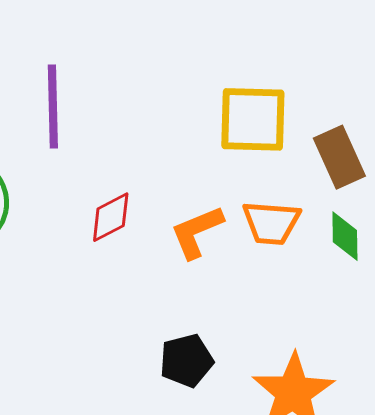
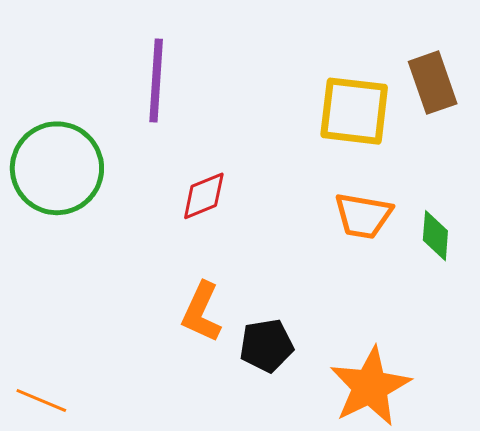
brown rectangle: (339, 157) -> (433, 83), moved
orange L-shape: (197, 232) -> (201, 312), moved, turned -48

